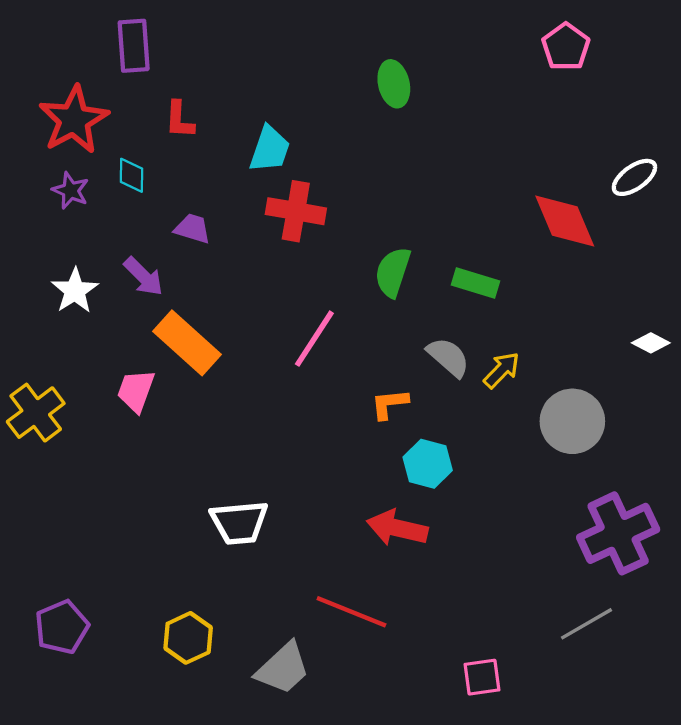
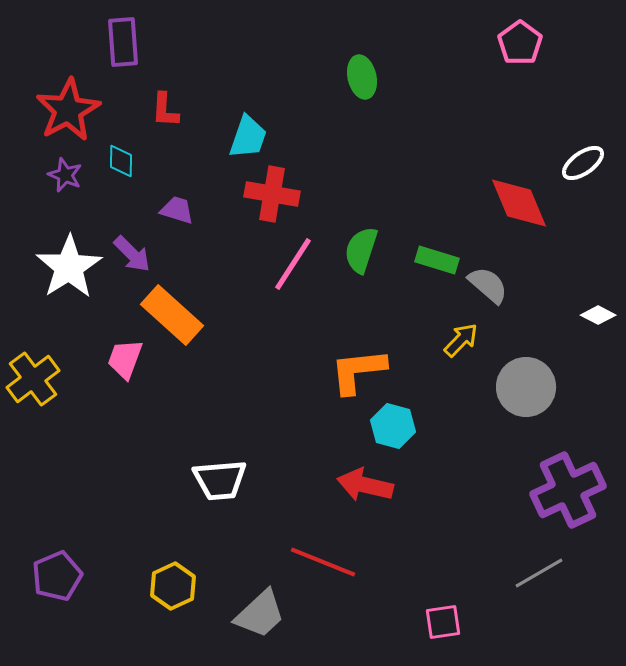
white star: (75, 291) -> (69, 267), size x1.5
pink line: (314, 339) -> (293, 264), moved
gray semicircle: (448, 357) -> (488, 285), moved
orange L-shape: (389, 404) -> (358, 371), size x1.6

